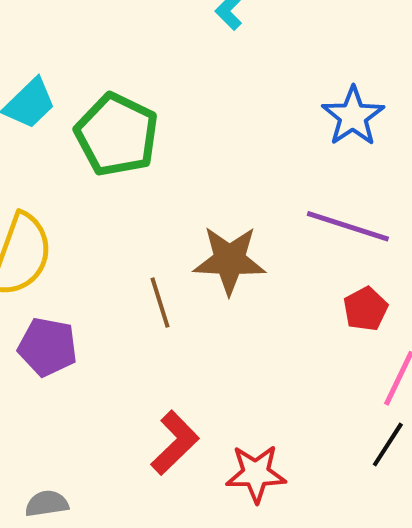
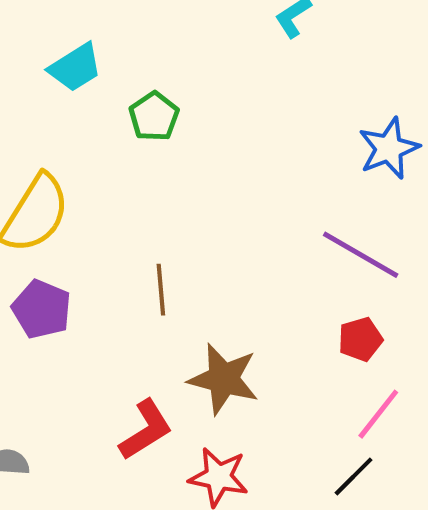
green pentagon: (117, 135) -> (154, 116), size x0.6
brown star: (229, 260) -> (223, 379), moved

